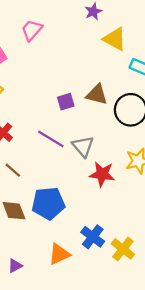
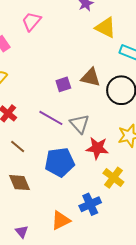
blue pentagon: (48, 203) -> (60, 162), moved
blue cross: (93, 237) -> (90, 204), turned 30
yellow cross: (123, 249) -> (113, 178), moved
purple triangle: (15, 266) -> (22, 232), turned -40

